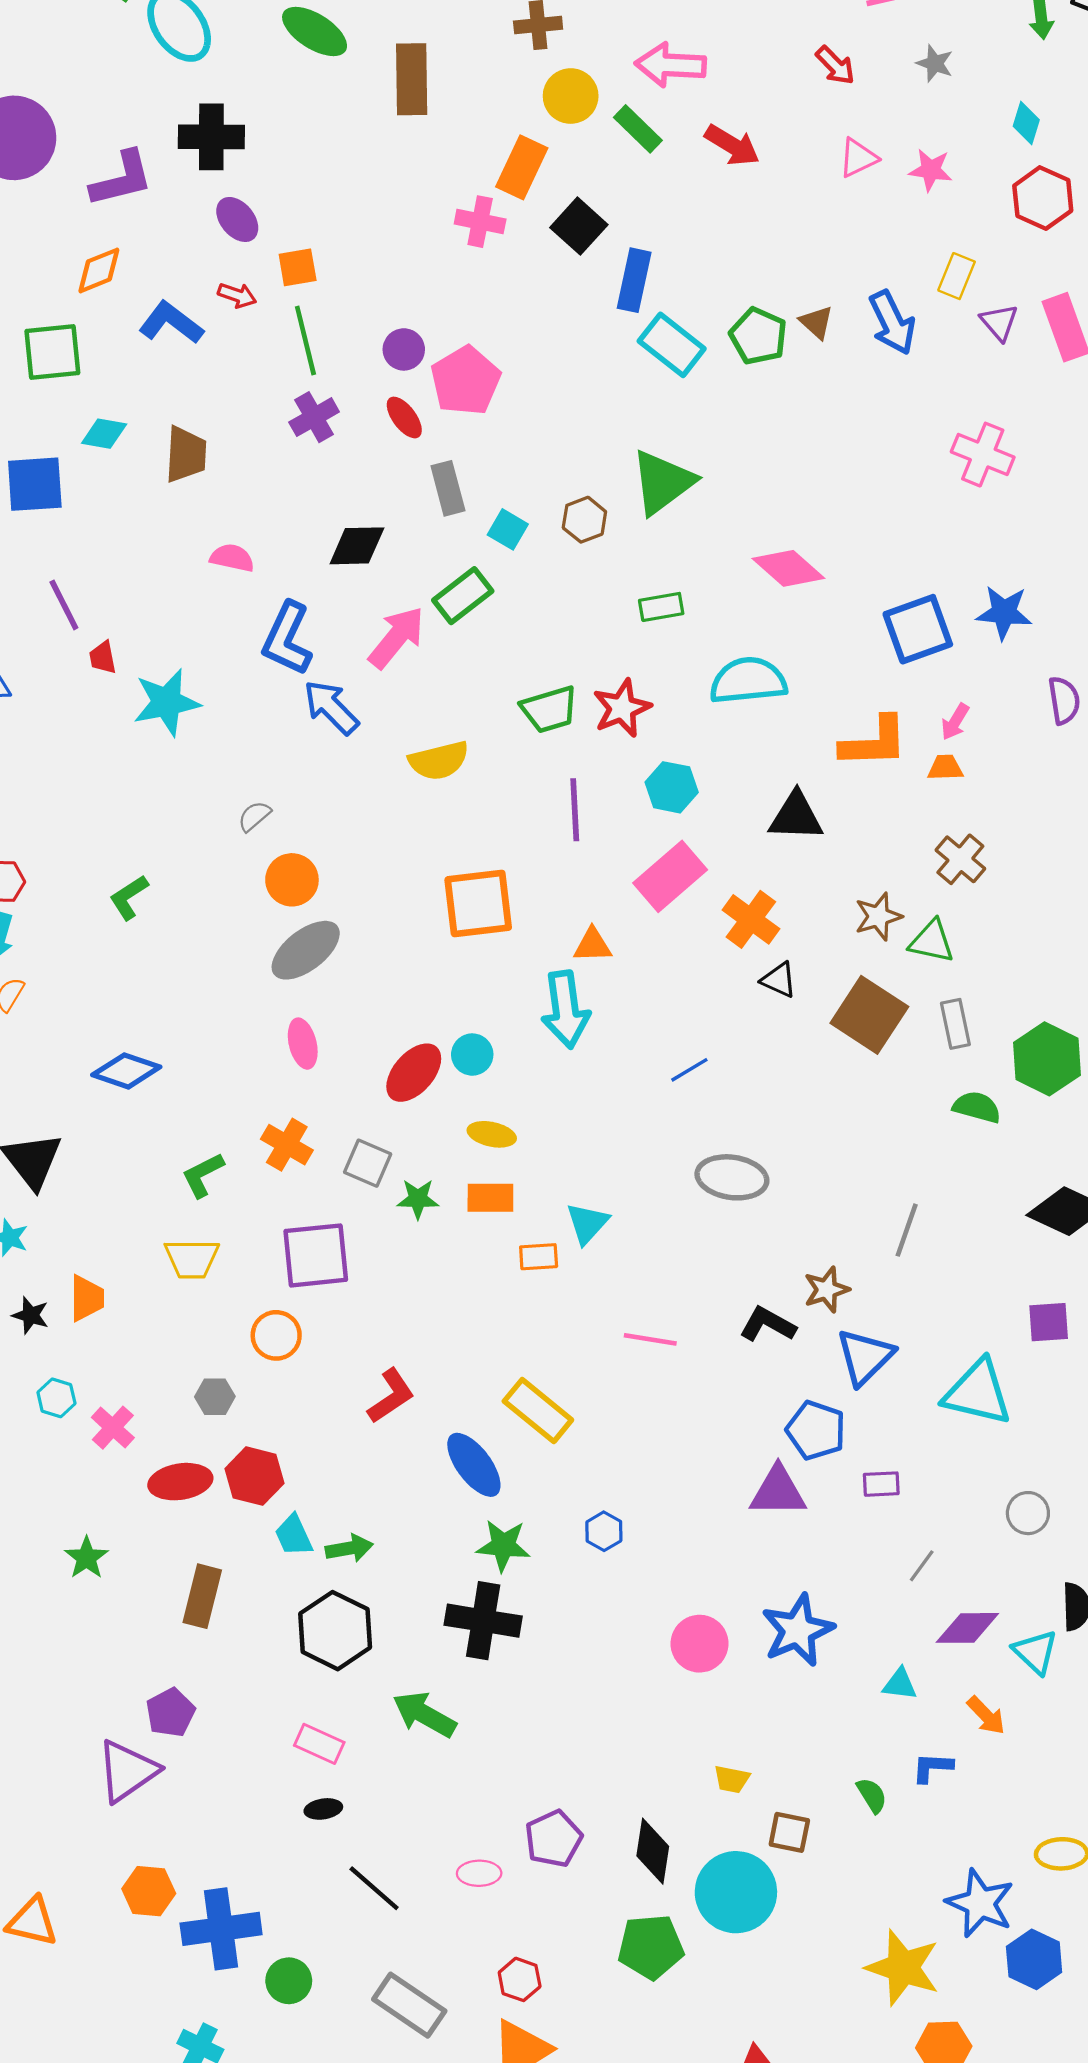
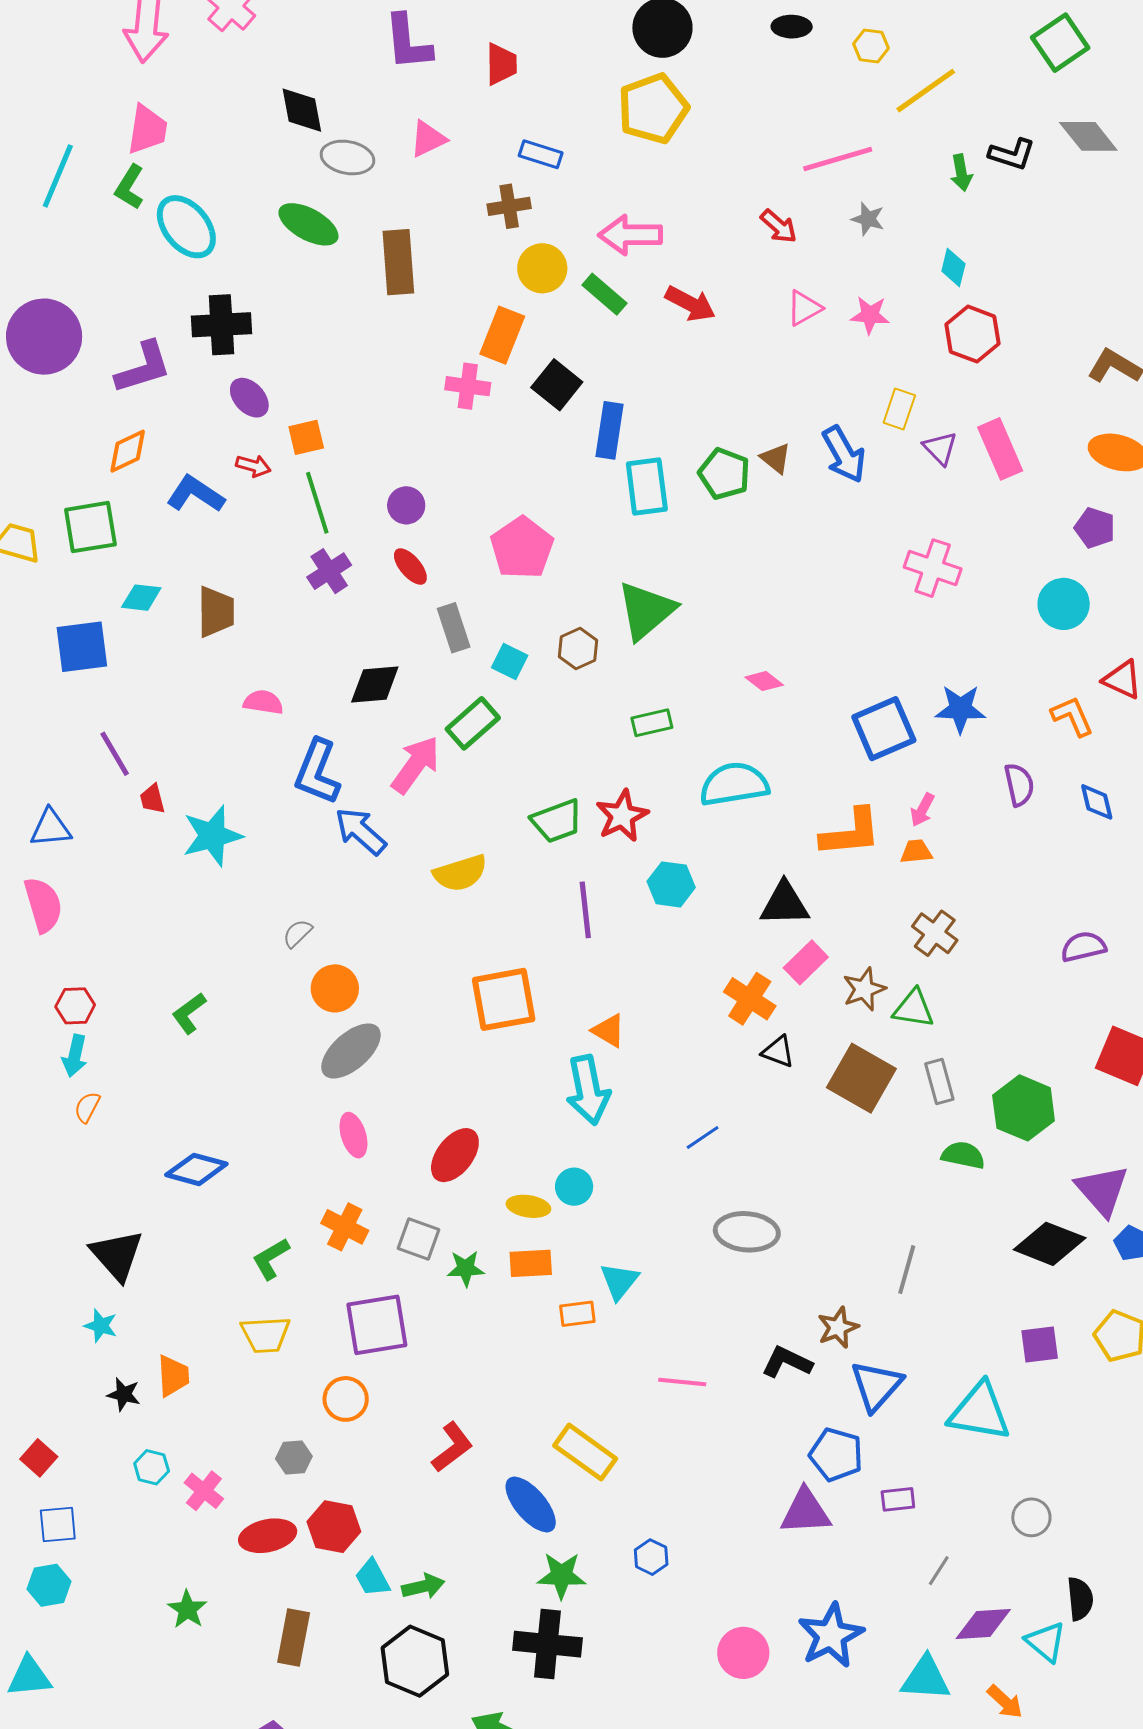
cyan rectangle: (672, 345) -> (647, 486), turned 48
pink pentagon: (466, 381) -> (522, 548), moved
pink diamond: (788, 568) -> (764, 681), size x0.6
pink rectangle: (670, 876) -> (806, 962), moved, size x0.7
orange triangle: (593, 945) -> (609, 1031), turned 36
cyan circle: (472, 1055) -> (574, 1187), moved
cyan triangle: (900, 1684) -> (926, 1678), size x1.6

